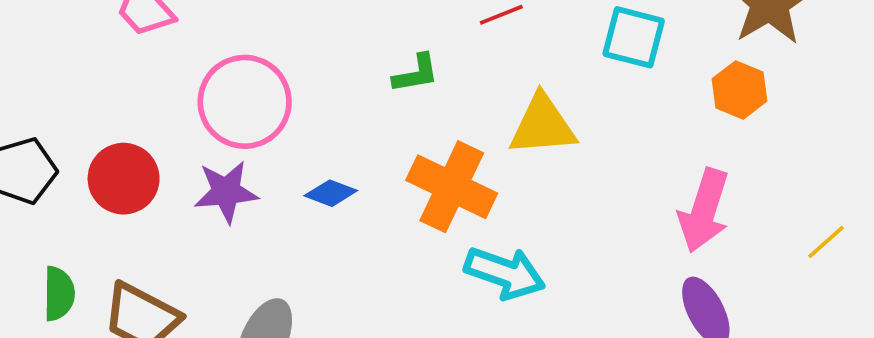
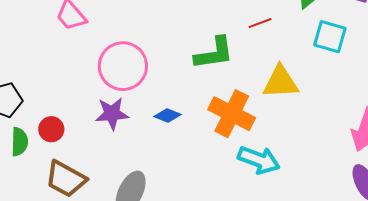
green L-shape: (416, 74) -> (214, 53), size x1.6
red circle: (124, 179) -> (51, 129), moved, size x0.7
green semicircle: (59, 294) -> (19, 142), moved

